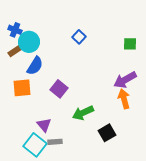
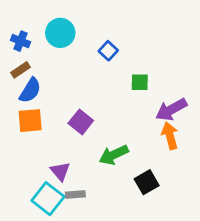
cyan circle: (29, 42) -> (60, 33), moved
green square: (130, 44) -> (140, 82), moved
blue semicircle: (35, 66) -> (30, 90), moved

